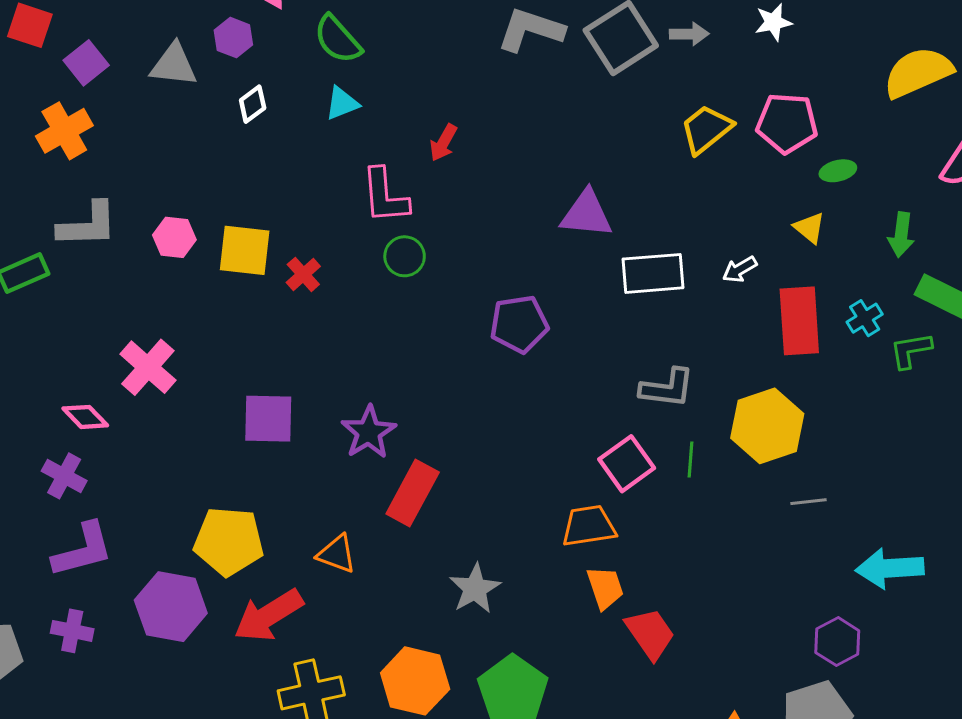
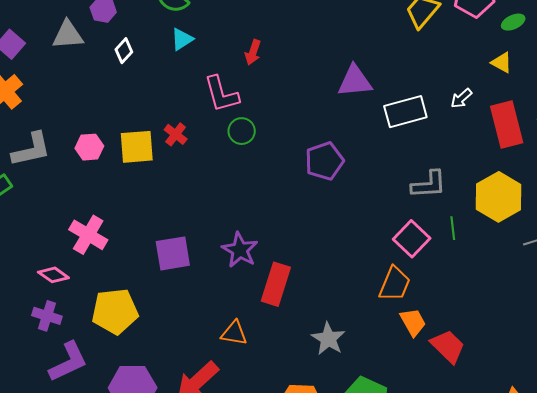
red cross: (303, 274) -> (176, 134), moved
orange trapezoid: (589, 526) -> (395, 284), turned 132
yellow pentagon: (229, 541) -> (115, 311), moved

